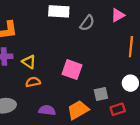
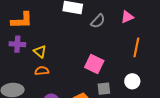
pink square: (72, 70) -> (94, 64), moved

